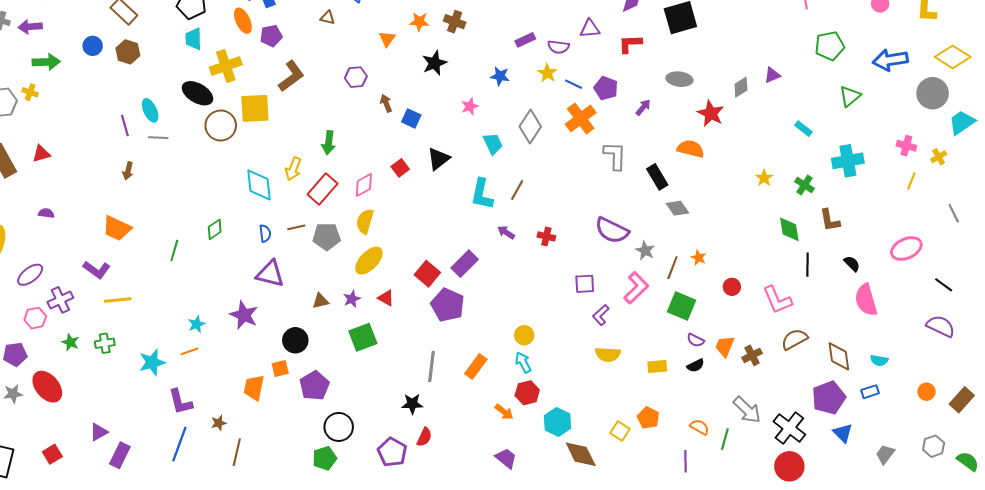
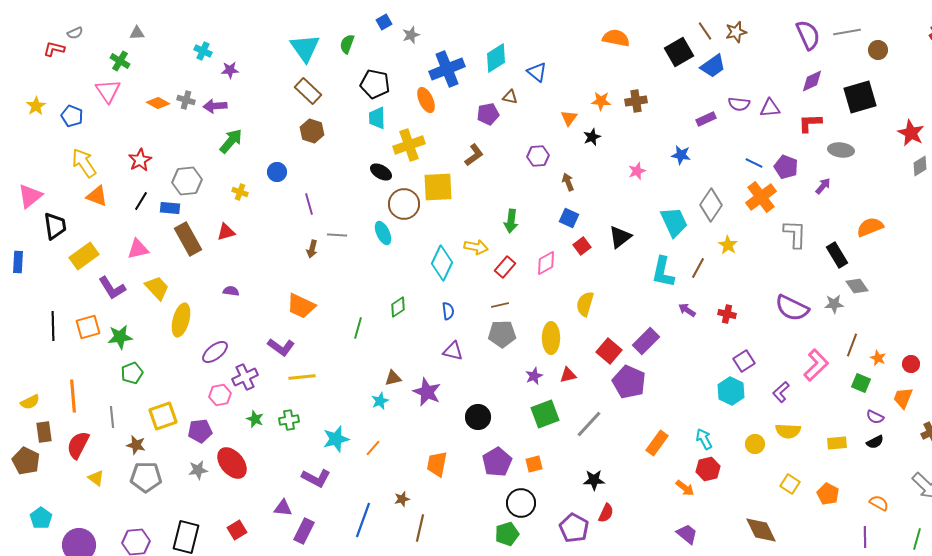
brown cross: (455, 22) -> (636, 101), turned -30
purple pentagon: (271, 36) -> (488, 114), moved
blue circle: (93, 46) -> (277, 172), moved
purple semicircle: (558, 47) -> (739, 104), moved
green arrow: (46, 62) -> (231, 141), turned -48
black star: (434, 63) -> (592, 137), moved, size x0.7
yellow star: (547, 73) -> (728, 245), moved
brown L-shape: (291, 76) -> (474, 155), size x0.7
gray ellipse: (679, 79) -> (841, 150), moved
yellow cross: (30, 92) -> (240, 192), moved
black ellipse: (198, 93) -> (381, 172), size x0.7
pink star: (470, 106) -> (637, 171), moved
cyan ellipse: (150, 110) -> (383, 233), moved
red star: (711, 113) -> (911, 133), moved
blue square: (411, 118) -> (569, 218), moved
gray line: (158, 138) -> (337, 235), moved
cyan trapezoid: (493, 144) -> (674, 222), size x1.4
orange semicircle: (691, 149) -> (870, 227), turned -36
yellow arrow: (293, 169) -> (476, 247), turned -100
cyan diamond: (259, 185) -> (442, 263), turned 32
red rectangle: (323, 189) -> (505, 267), size x0.7
yellow semicircle: (365, 221) -> (585, 304), moved
brown line: (296, 227) -> (500, 305), moved
gray pentagon: (327, 236) -> (502, 334), moved
gray star: (645, 251) -> (834, 304), moved, turned -30
orange star: (699, 258) -> (878, 358), moved
yellow ellipse: (369, 261) -> (551, 338), turned -44
purple triangle: (270, 274) -> (453, 351), size x0.7
purple square: (585, 284) -> (744, 361), moved, turned -30
red triangle: (386, 298) -> (568, 375), turned -42
brown triangle: (321, 301) -> (393, 378), moved
green square: (681, 306) -> (861, 383), size x0.7
yellow circle: (524, 335) -> (755, 444), moved
orange trapezoid: (725, 346) -> (903, 398), moved
orange line: (189, 351) -> (373, 448), moved, turned -30
gray line: (431, 366) -> (589, 424), moved, turned 36
orange square: (280, 369) -> (534, 464), moved
purple L-shape: (180, 402) -> (316, 478), moved, turned -48
cyan hexagon: (557, 422) -> (731, 391), moved
yellow square: (620, 431) -> (790, 484), moved
purple triangle: (99, 432) -> (283, 508), turned 36
green line: (725, 439) -> (917, 539), moved

